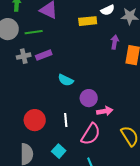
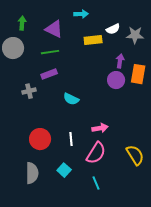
green line: (34, 32) -> (50, 52), moved
gray cross: (24, 56) -> (29, 91), moved
purple circle: (89, 98) -> (116, 80), moved
pink arrow: (105, 111) -> (100, 128), moved

